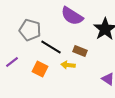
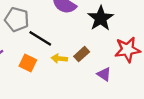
brown rectangle: (80, 51) -> (82, 54), moved, turned -64

